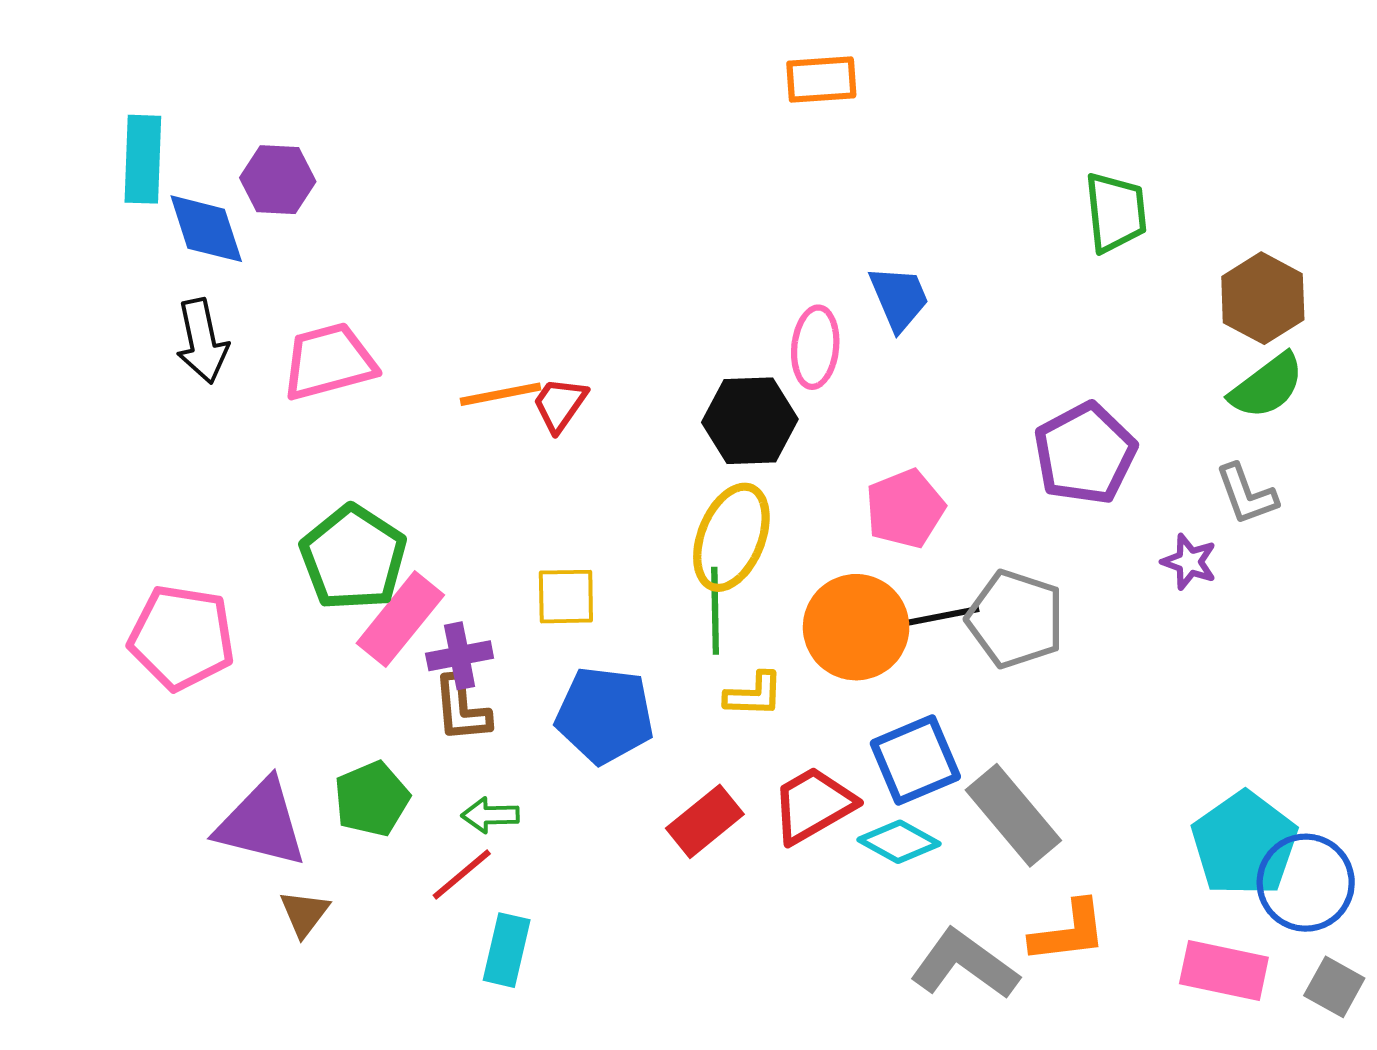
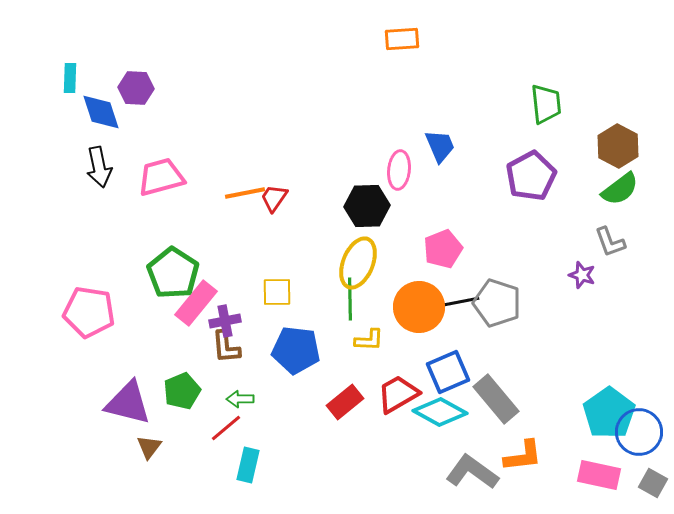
cyan rectangle: (143, 159) -> (70, 78), size x0.7
purple pentagon: (1085, 453) -> (531, 176), moved
cyan diamond: (899, 842) -> (440, 412), size x1.4

